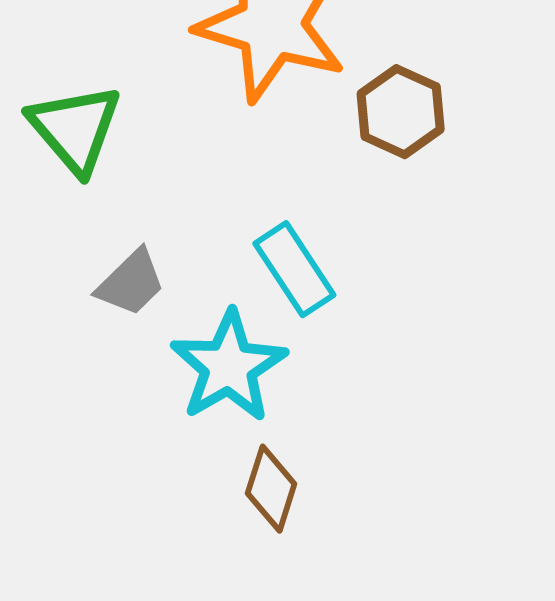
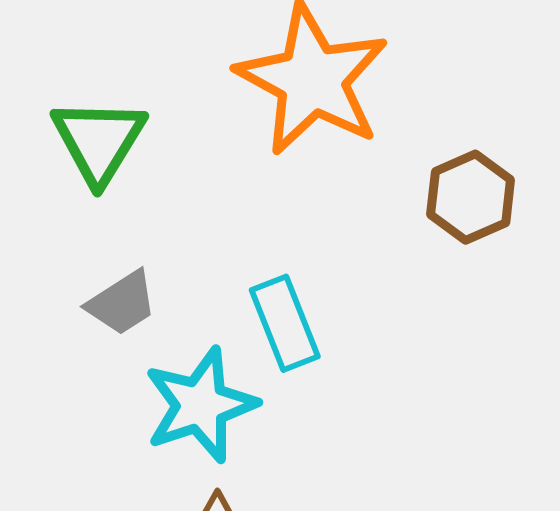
brown hexagon: (401, 112) -> (471, 197), moved

